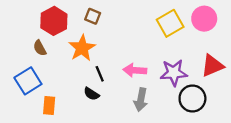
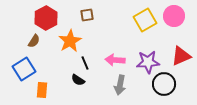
brown square: (93, 16) -> (87, 15), moved, turned -32
brown semicircle: (40, 48) -> (34, 41), turned -120

